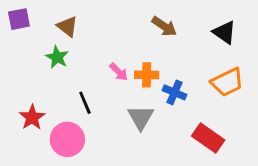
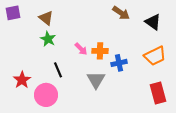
brown arrow: (164, 26) -> (121, 13), moved
green star: (57, 57) -> (48, 39), moved
blue cross: (174, 92) -> (119, 63), turned -35
red rectangle: (208, 138) -> (158, 93), moved, turned 40

